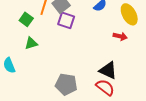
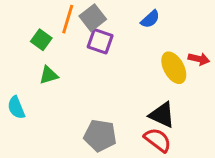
yellow ellipse: (129, 14) -> (174, 68), moved
red arrow: (120, 36) -> (199, 59), moved

